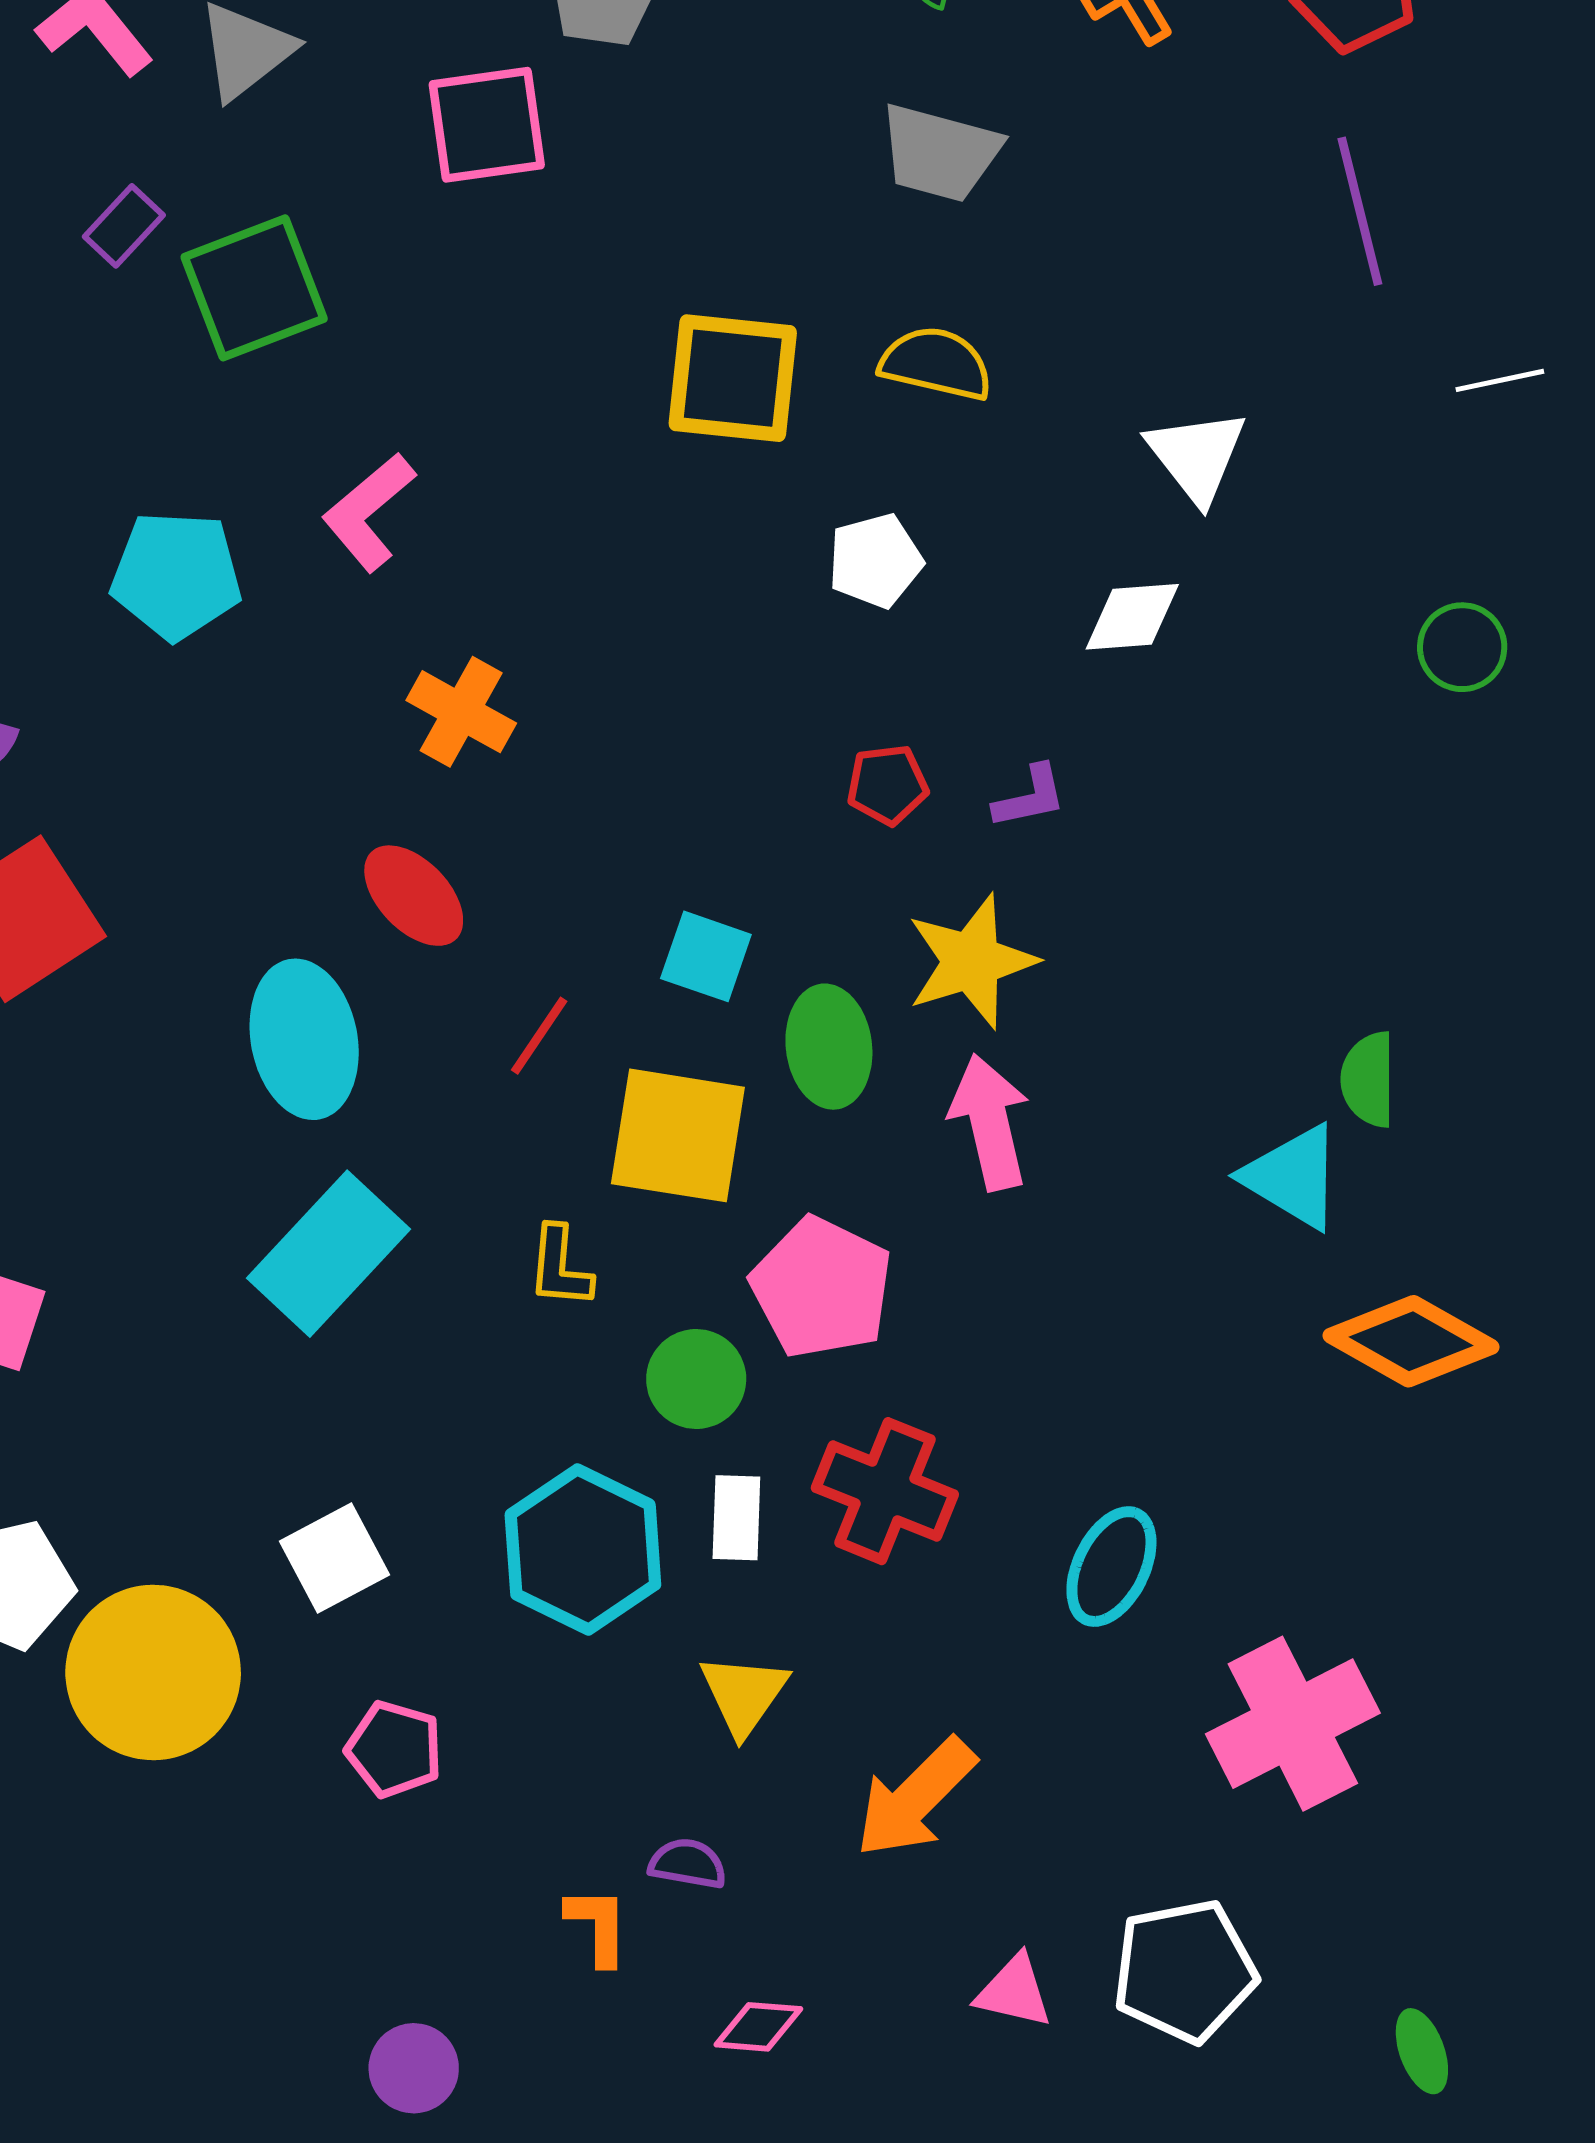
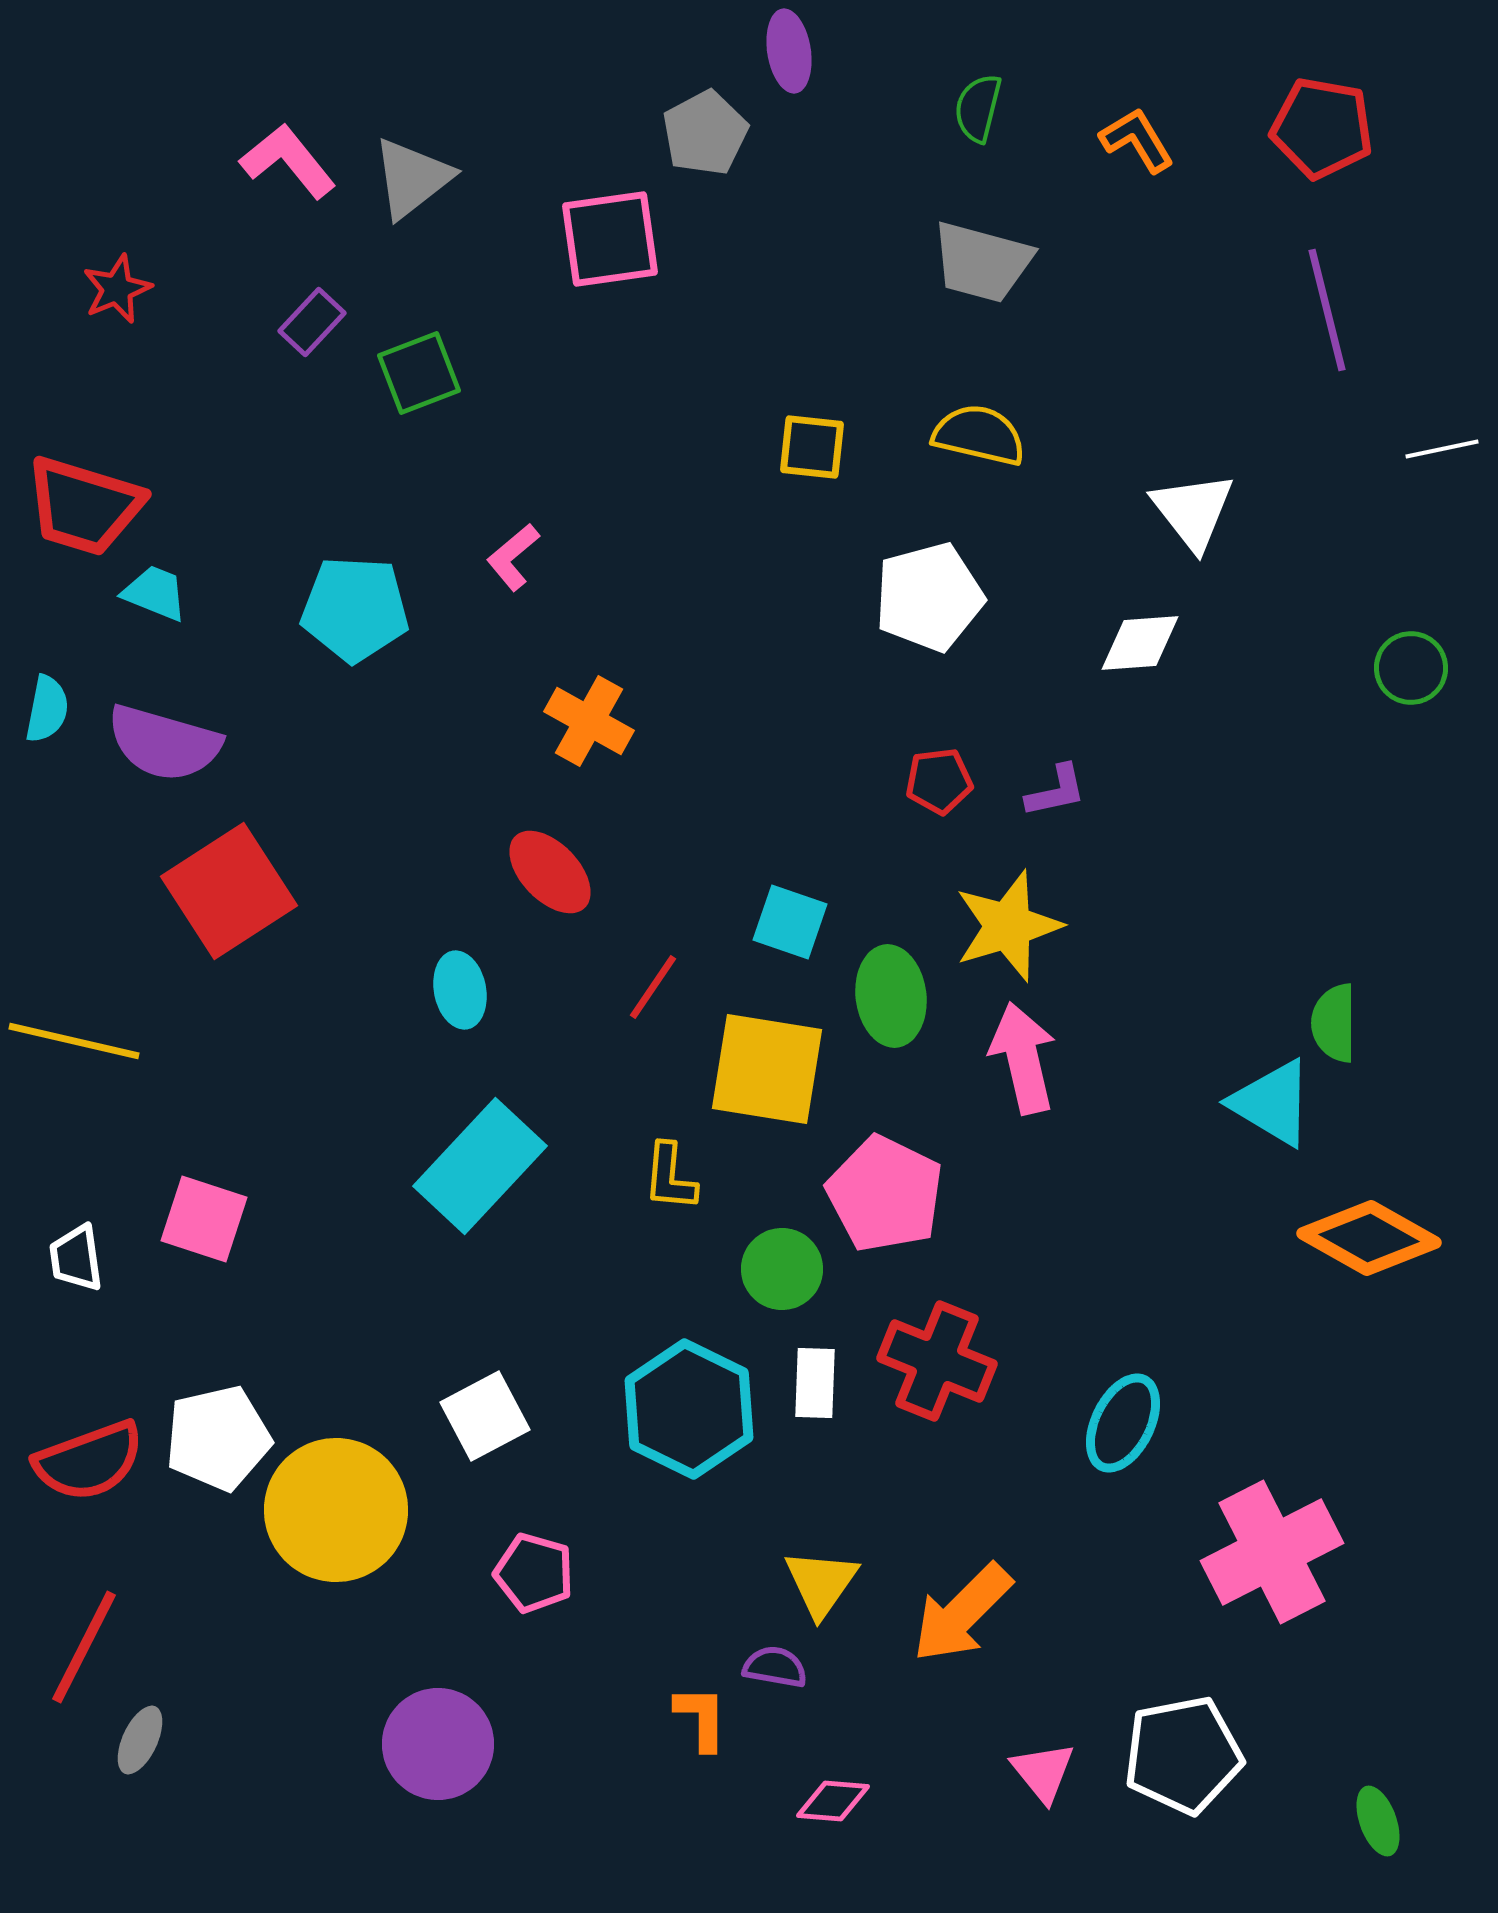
green square: (254, 288) -> (419, 373), size x0.7
yellow square: (733, 378) -> (812, 447), size x0.6
pink L-shape: (369, 512) -> (513, 557), size x0.7
white pentagon: (875, 561) -> (929, 597), size x1.4
cyan ellipse: (304, 1039) -> (460, 990), size x0.6
yellow triangle: (744, 1694) -> (821, 1583), moved
pink triangle: (1014, 1992) -> (1043, 1772), turned 38
purple circle: (414, 2068) -> (438, 1744), moved, size x1.5

